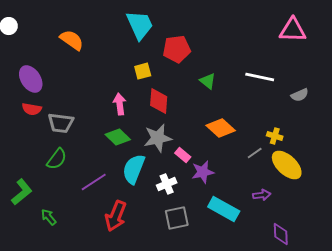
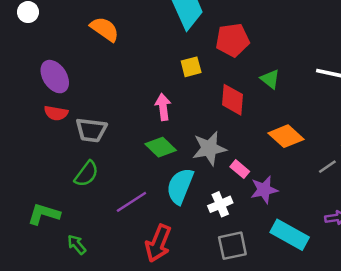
red diamond: (159, 101) -> (232, 100), moved
green L-shape: (22, 192) -> (44, 214), turned -124

